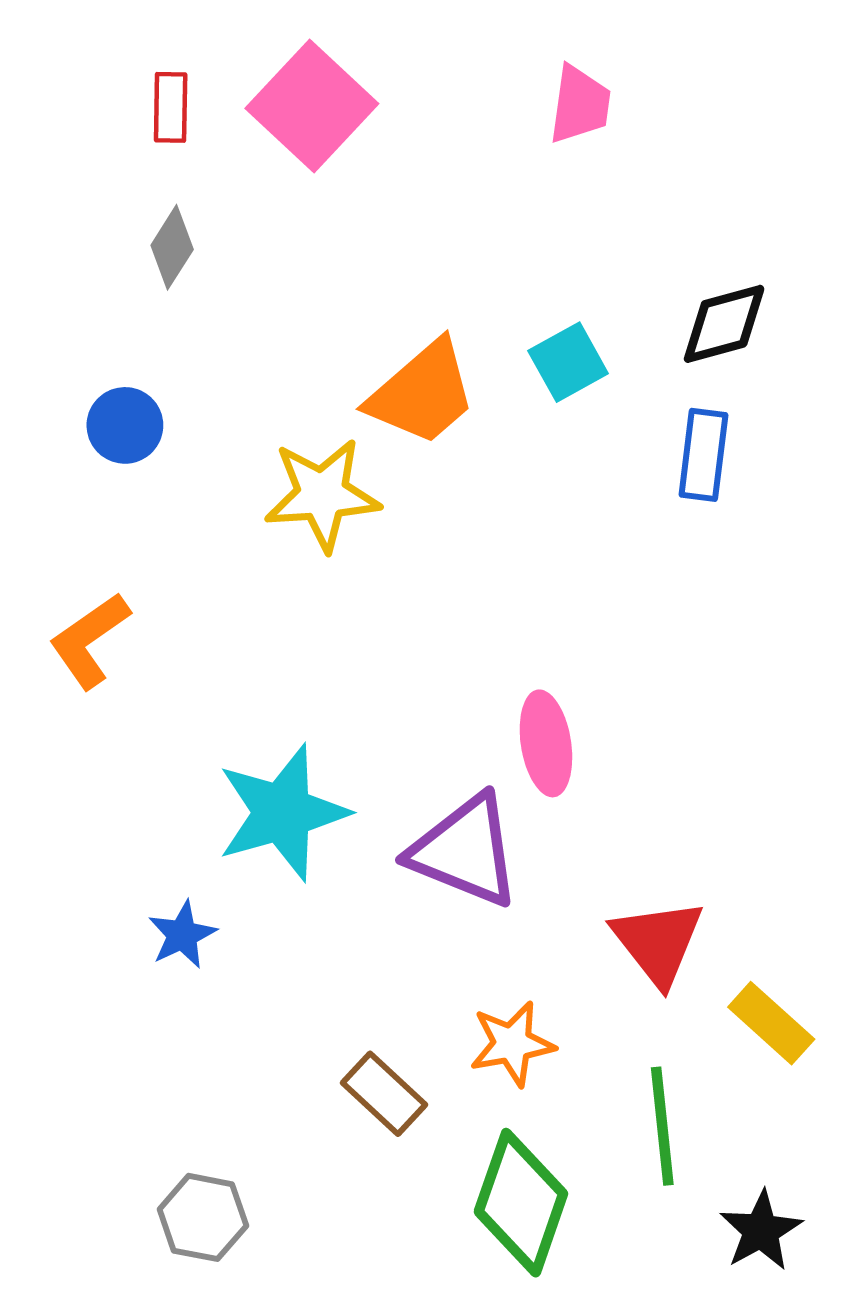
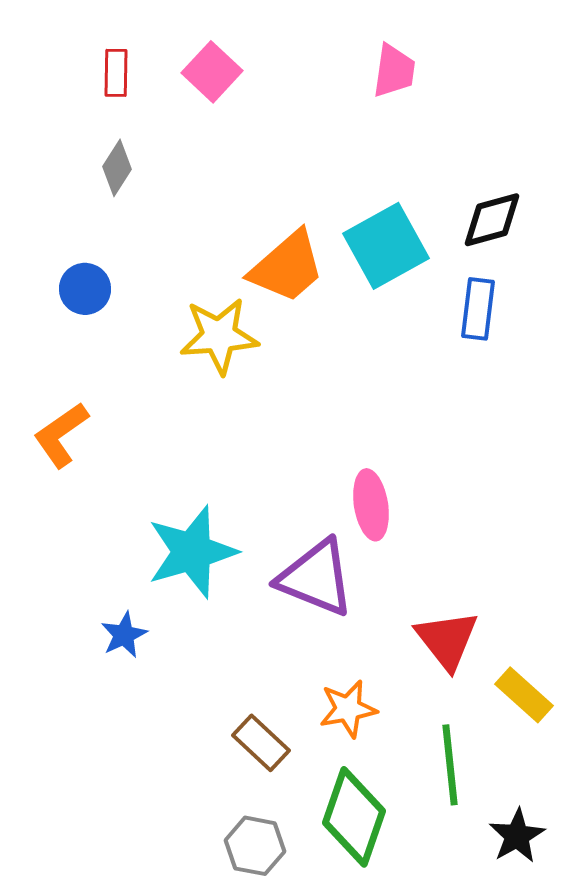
pink square: (312, 106) -> (212, 72), size x0.7
cyan square: (568, 362) -> (386, 246), size x1.6
gray hexagon: (203, 1217) -> (255, 846), moved

